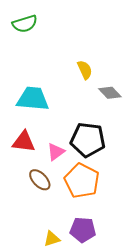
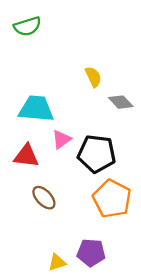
pink triangle: (56, 152) -> (61, 139), moved
orange pentagon: (82, 181) -> (112, 199), moved

